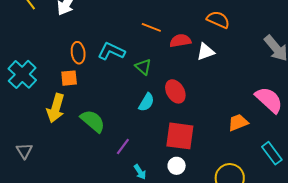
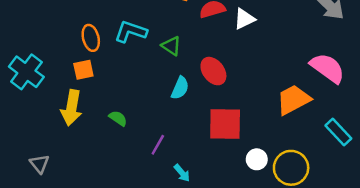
green semicircle: (93, 121) -> (118, 118), size x0.6
orange trapezoid: (238, 122) -> (293, 100), size x1.4
white circle: (177, 166) -> (257, 159), moved

